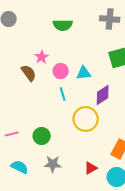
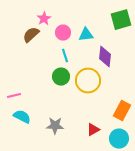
brown semicircle: (29, 73) -> (31, 35), turned -96
purple diamond: (103, 95) -> (105, 57), turned -50
green circle: (42, 136) -> (61, 77), moved
cyan semicircle: (20, 167) -> (22, 117), moved

